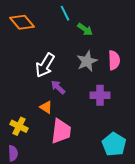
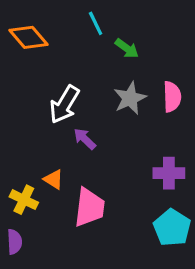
purple cross: (100, 95) -> (169, 173), moved
orange triangle: (46, 107) -> (53, 179), moved

